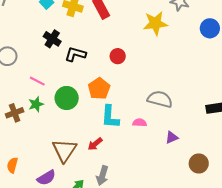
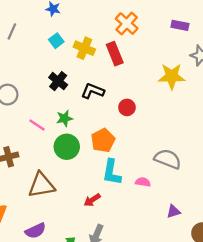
black L-shape: (75, 54) -> (93, 91), moved
green star: (36, 104) -> (64, 118), moved
purple triangle: (172, 137) -> (173, 212), moved
brown triangle: (64, 150) -> (41, 185), moved, turned 40

